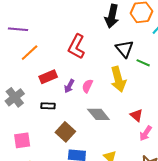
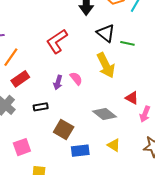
red L-shape: (76, 47) -> (57, 41), turned 40
red rectangle: (48, 77) -> (20, 79), moved
pink semicircle: (87, 86) -> (76, 79), turned 128
gray diamond: (98, 114) -> (105, 114), moved

